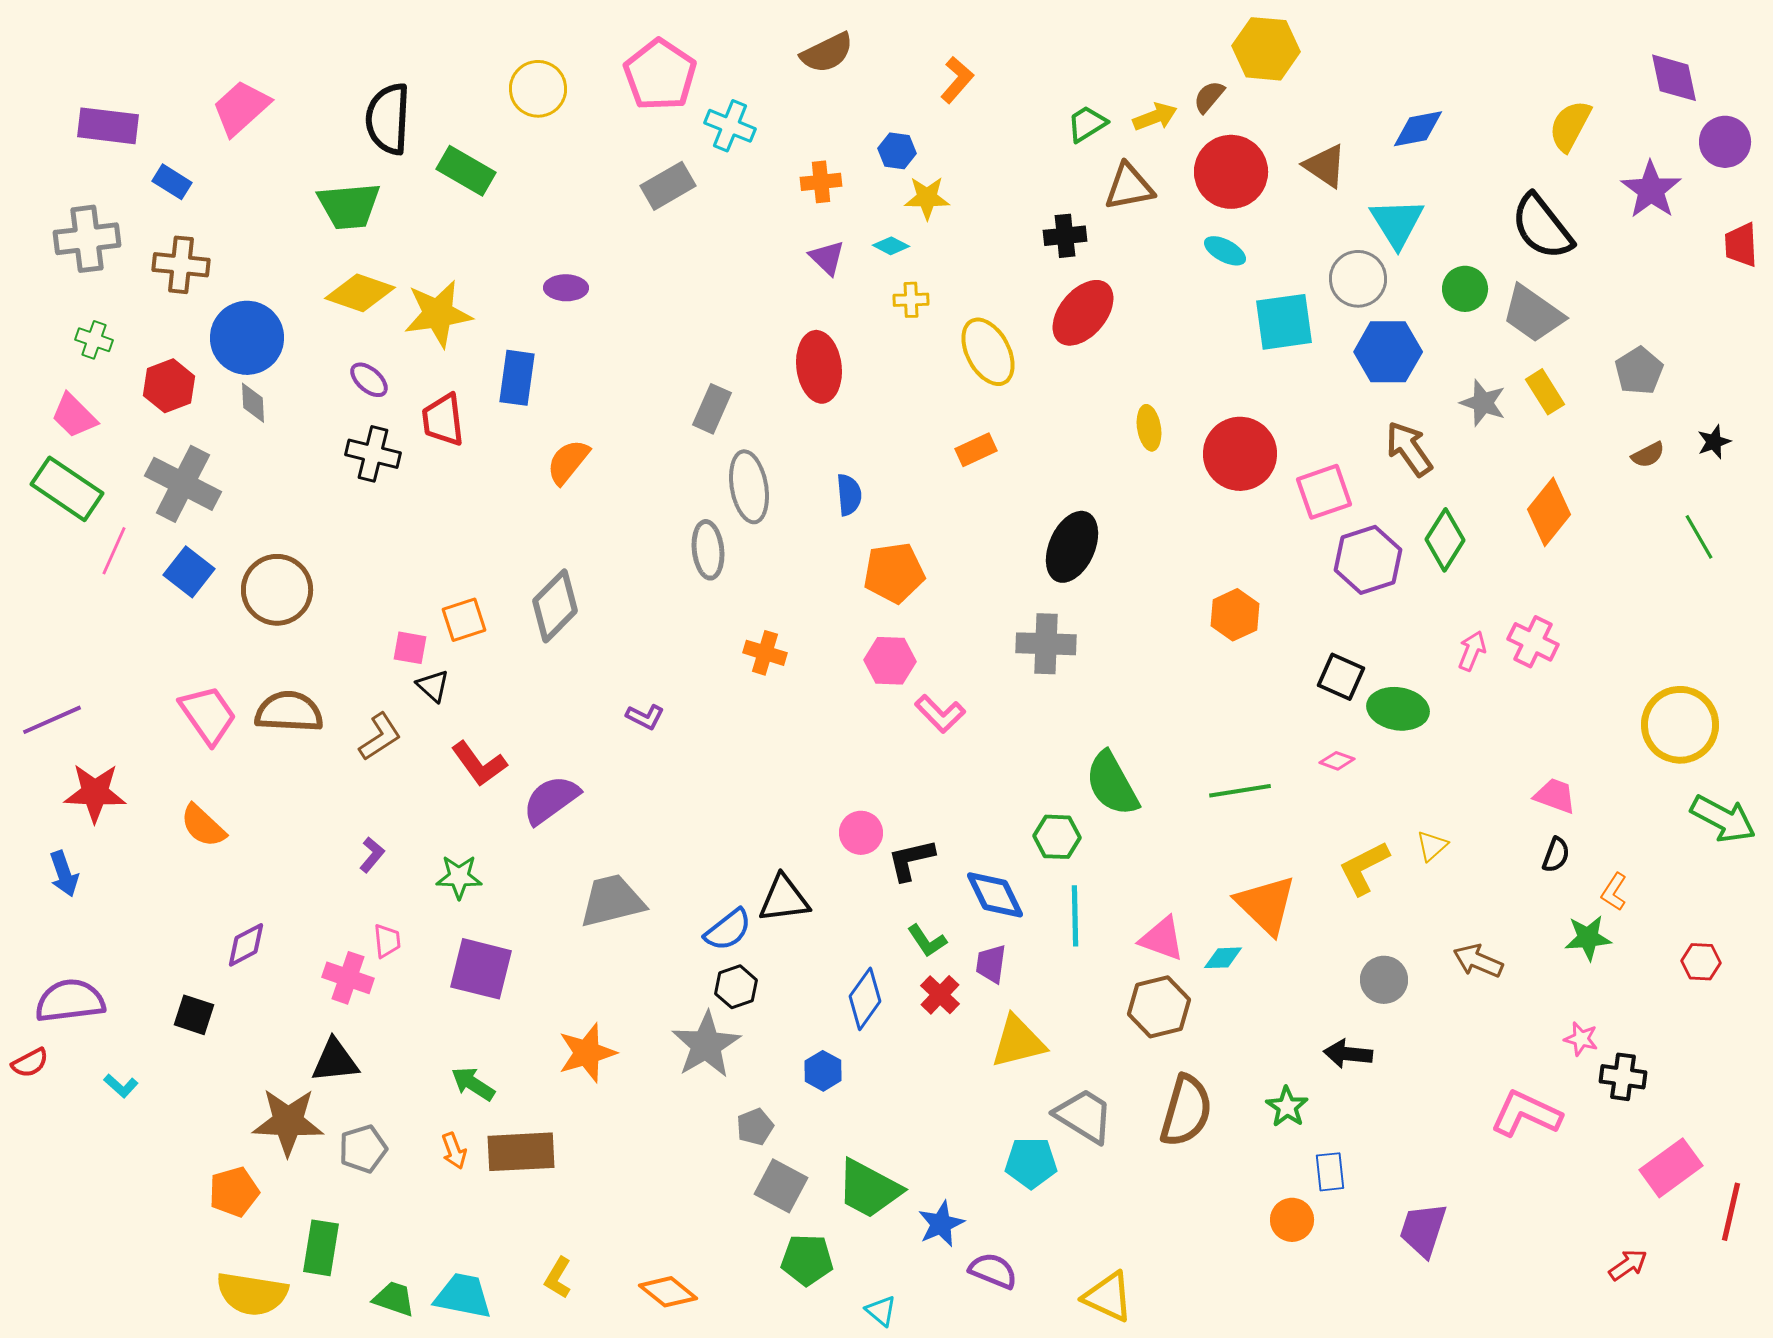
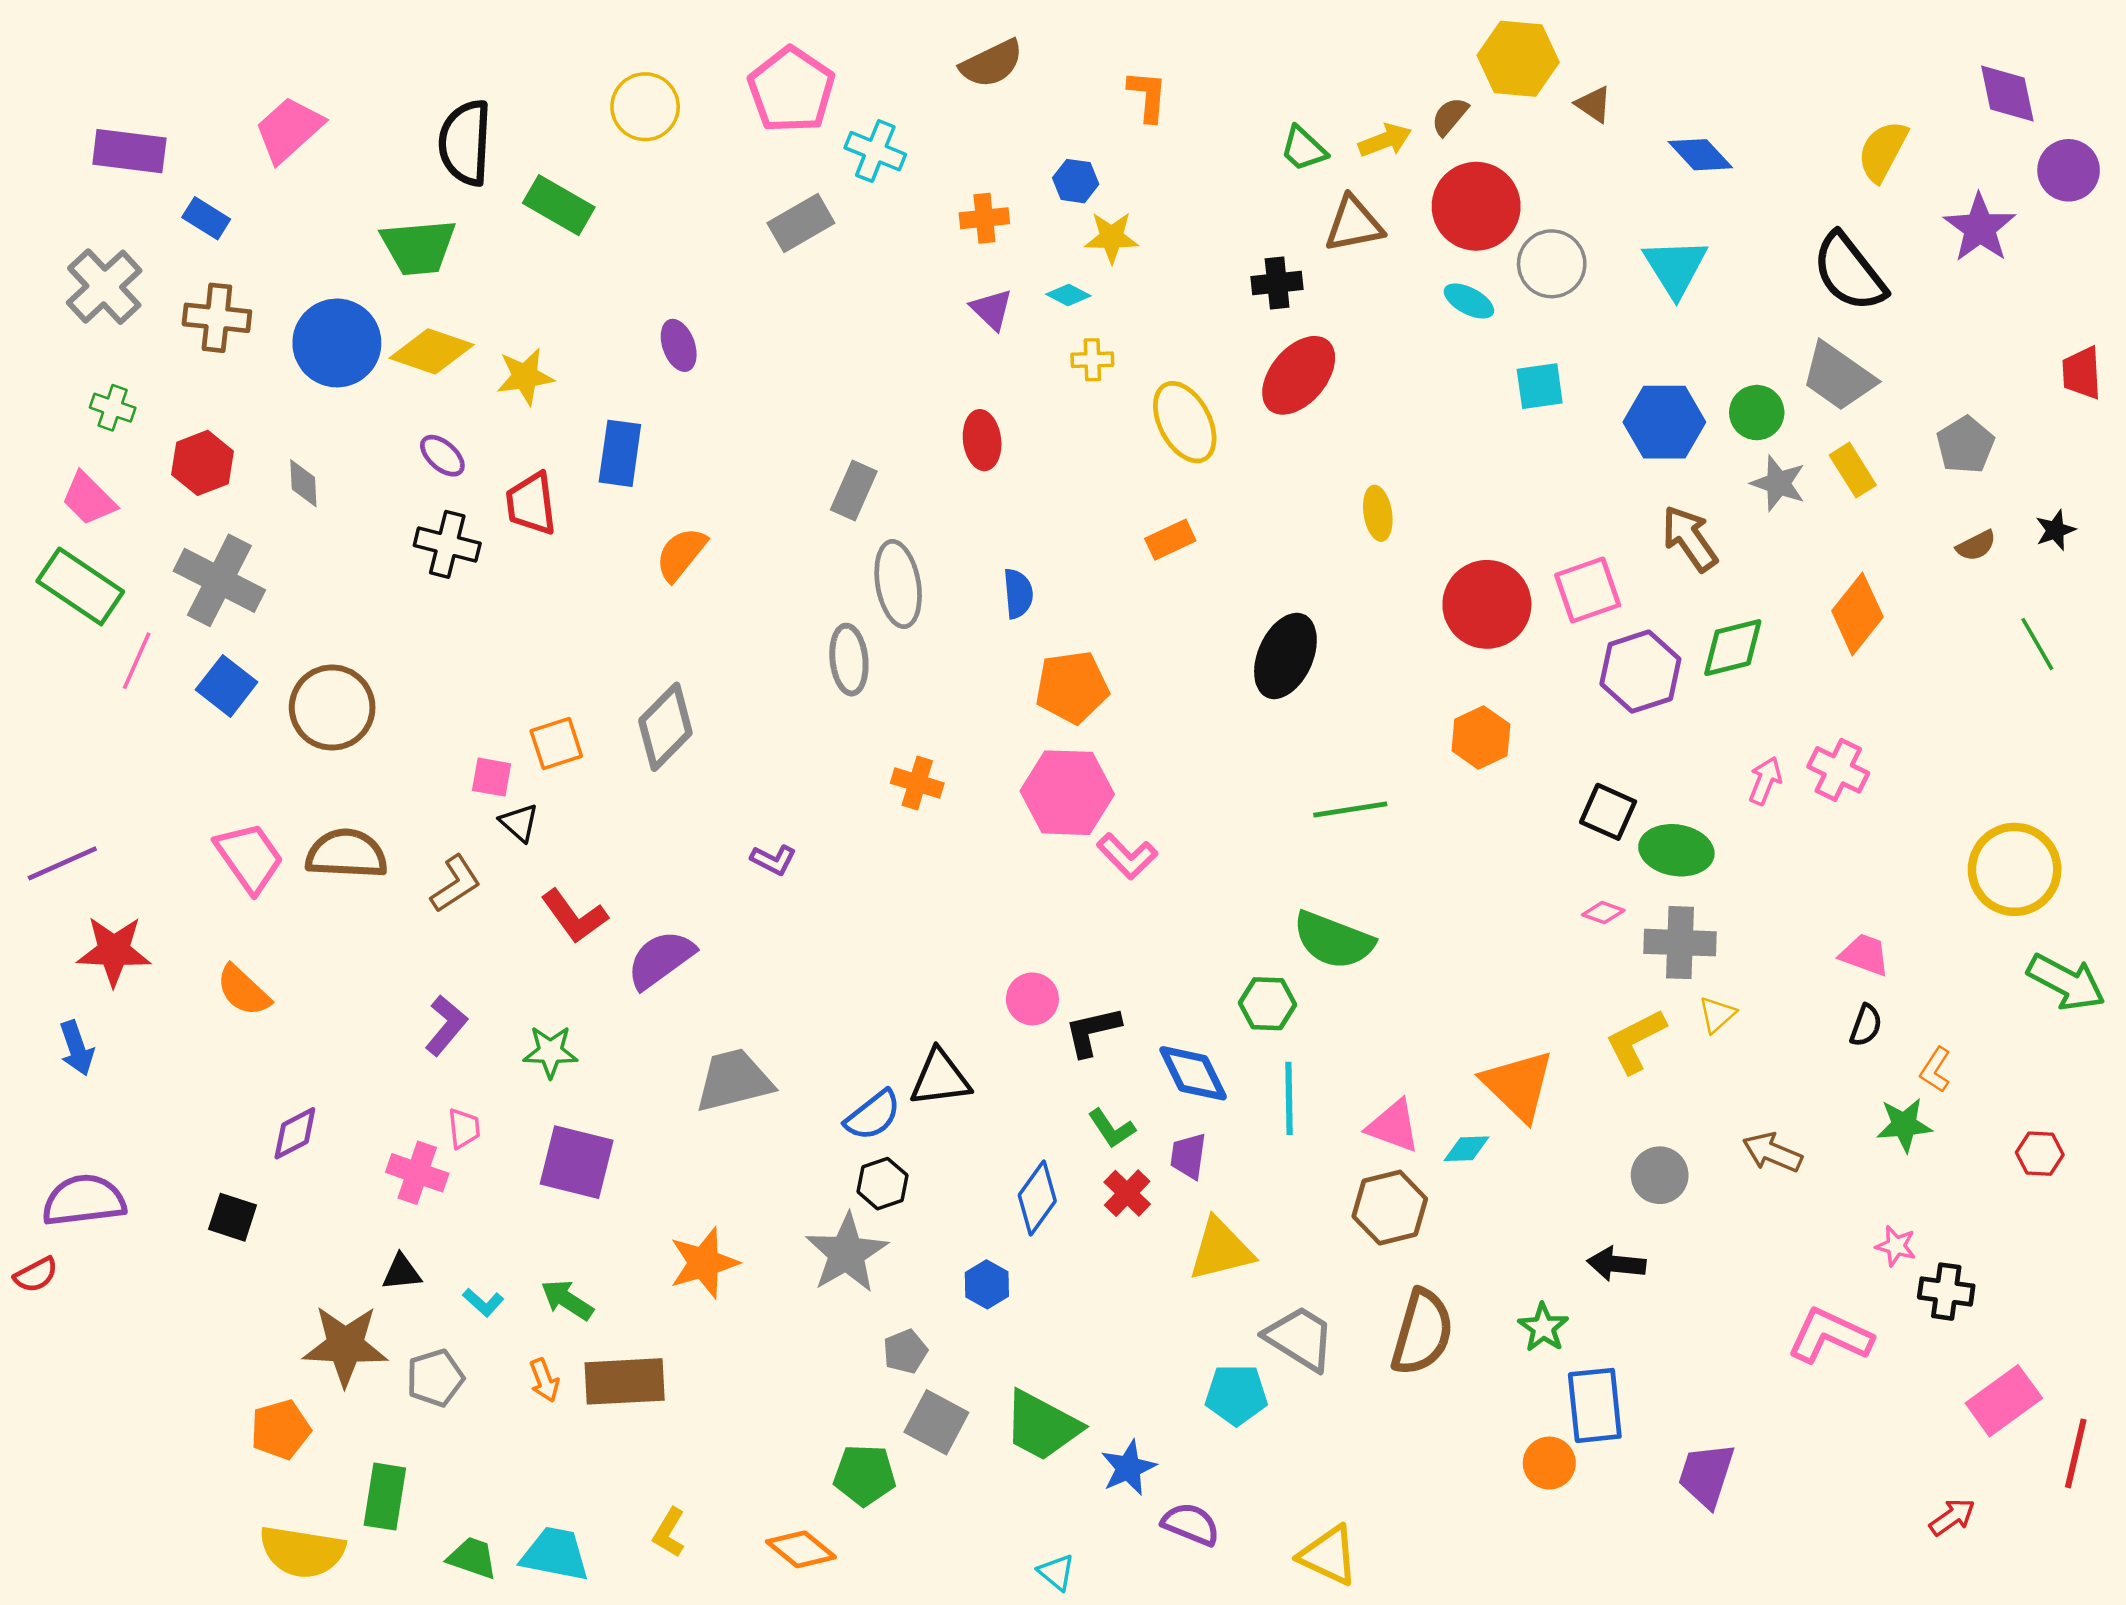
orange L-shape: (957, 80) -> (1148, 96), turned -36
green trapezoid: (1087, 124) -> (1303, 149), turned -105
blue diamond: (1418, 129) -> (1700, 155), turned 58
brown triangle: (1325, 166) -> (1594, 104), moved, size x0.7
gray cross: (87, 239) -> (104, 287), turned -36
red trapezoid: (1741, 245) -> (2082, 373), moved
gray circle: (1358, 279) -> (1552, 264), moved
purple ellipse: (566, 288) -> (679, 345), turned 69
green circle: (1465, 289) -> (1757, 413), moved
yellow star: (438, 314) -> (525, 377), size x0.7
cyan square: (1284, 322) -> (1540, 386), size x0.7
blue circle: (247, 338) -> (337, 343), moved
red ellipse: (819, 367) -> (982, 440), size x0.7
red circle: (1240, 454) -> (1487, 604), moved
green diamond: (1445, 540) -> (1733, 648), turned 44
gray cross: (1046, 644) -> (1680, 943), moved
pink hexagon: (890, 661) -> (1067, 793), size x1.5
green semicircle: (1112, 784) -> (1333, 940), turned -40
green line: (1240, 791) -> (1350, 809), moved
purple L-shape: (372, 855) -> (446, 1025), size x1.4
black triangle: (335, 1061) -> (402, 1272), size x0.7
cyan L-shape: (121, 1086) -> (483, 1302), moved
blue rectangle: (1330, 1172) -> (1595, 1405), size x1.6
green pentagon: (807, 1260) -> (865, 1475), moved

